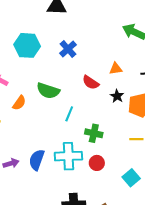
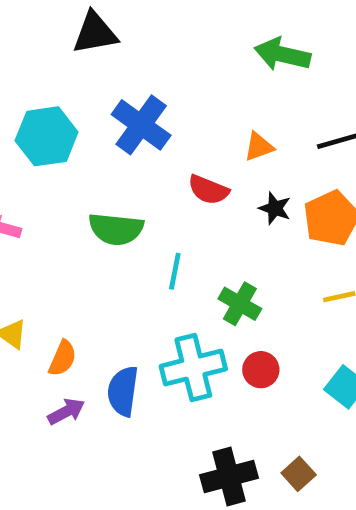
blue cross: (68, 49) -> (141, 125), size x1.4
orange semicircle: (19, 103) -> (62, 358), moved
green cross: (94, 133) -> (240, 304), turned 30

